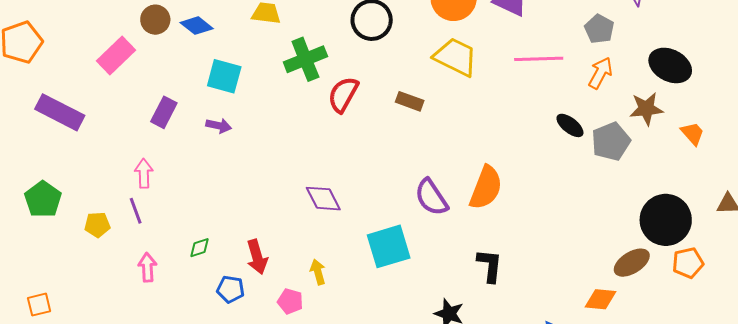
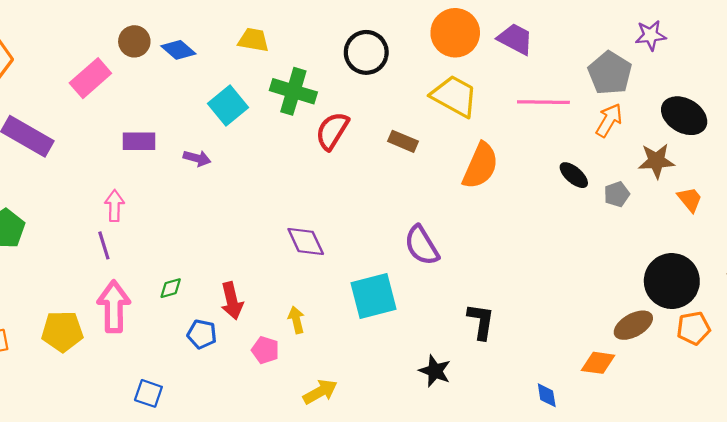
gray pentagon: (599, 29) -> (610, 73), size x1.4
green cross: (305, 59) -> (293, 91), turned 36
cyan square: (224, 76) -> (228, 105), moved, turned 33
purple rectangle: (164, 112) -> (139, 141), turned 60
orange trapezoid: (693, 133) -> (690, 199), moved
gray pentagon: (611, 141) -> (617, 194), size x0.6
orange semicircle: (486, 188) -> (480, 166), moved
yellow pentagon: (97, 225) -> (62, 331), moved, size x1.5
pink arrow: (147, 267) -> (114, 307), size x1.6

